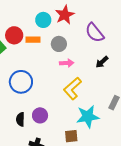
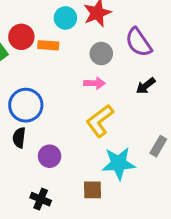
gray circle: (59, 44) -> (101, 54), moved
black semicircle: (20, 119) -> (19, 138), moved

